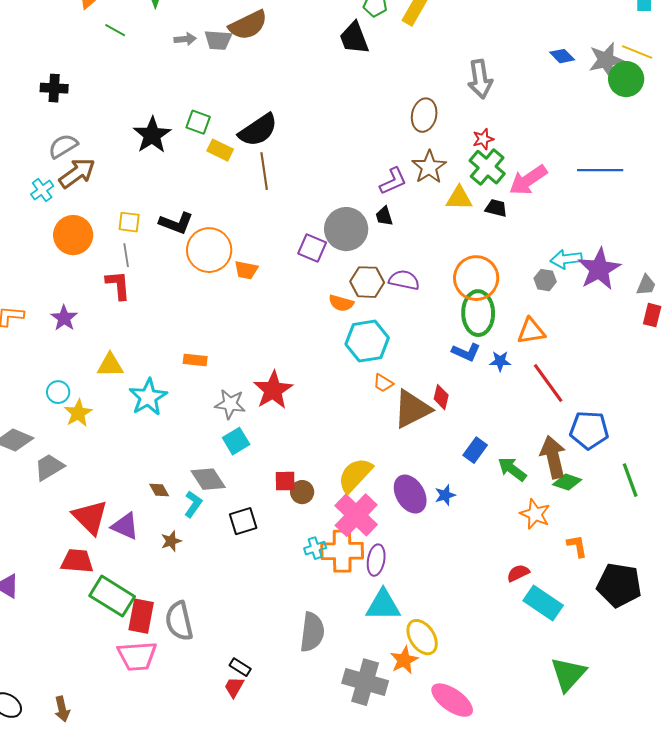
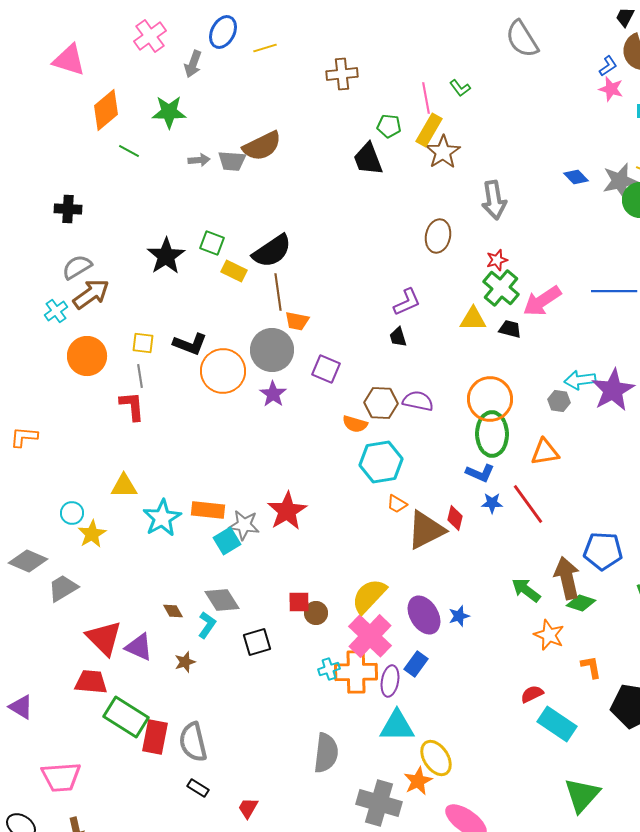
brown star: (429, 167) -> (443, 152), moved
gray circle: (346, 229) -> (272, 350), moved
orange trapezoid: (246, 270) -> (297, 321), moved
purple star: (64, 318) -> (273, 394), moved
orange rectangle: (195, 360) -> (208, 510), moved, size x1.4
blue star: (500, 361) -> (492, 503), moved
red line: (548, 383) -> (528, 504), moved
cyan square: (236, 441) -> (227, 541), moved
blue rectangle: (475, 450) -> (416, 664), moved
pink trapezoid: (137, 656) -> (61, 777), moved
black rectangle: (240, 667) -> (198, 788), moved

